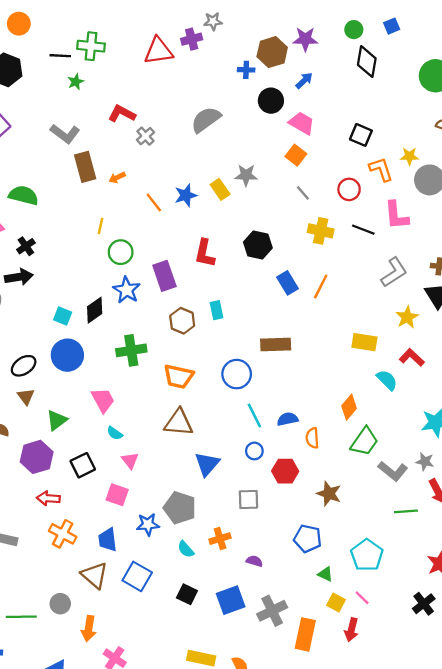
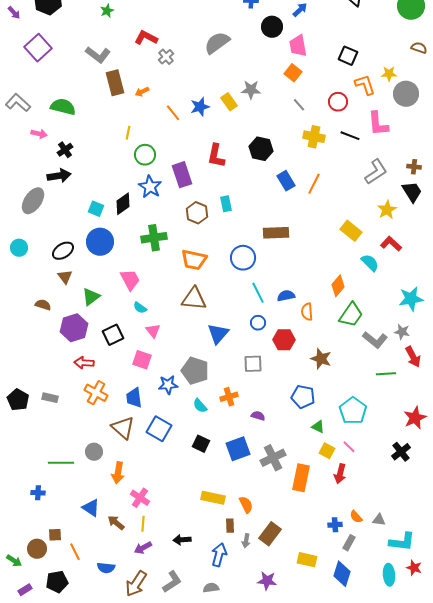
pink trapezoid: (302, 123) -> (298, 46), turned -130
yellow rectangle: (364, 342) -> (351, 231), turned 30

